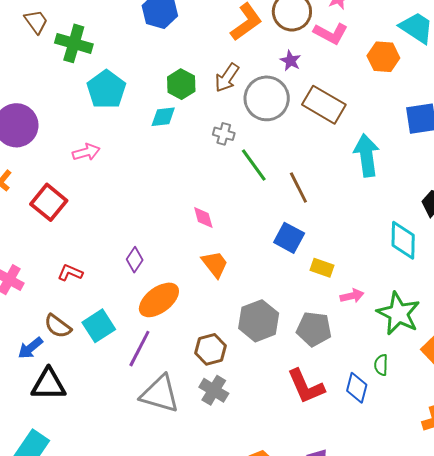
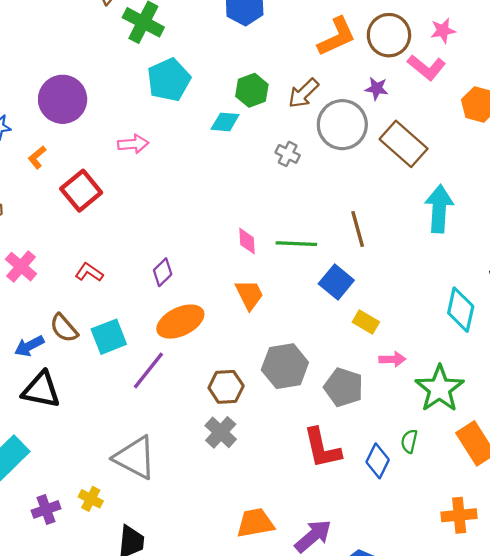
purple star: (290, 61) -> (377, 89), turned -30
green line: (254, 165) -> (296, 244), moved, turned -63
gray triangle: (160, 394) -> (135, 458), moved

